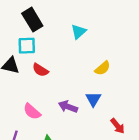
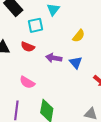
cyan square: (27, 46) -> (35, 25), moved
purple arrow: (68, 107) -> (54, 58), moved

